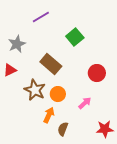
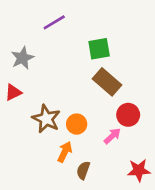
green square: (75, 37) -> (99, 49), turned 30
brown rectangle: (51, 64) -> (107, 82), moved
red circle: (97, 73) -> (128, 115), moved

